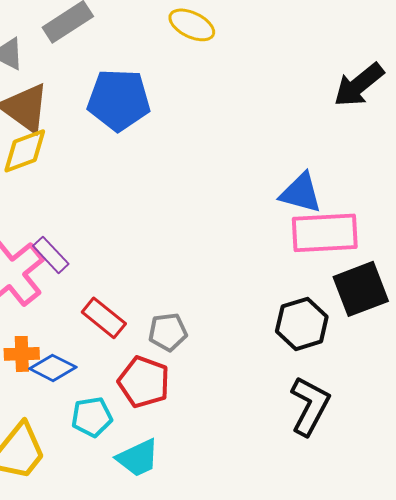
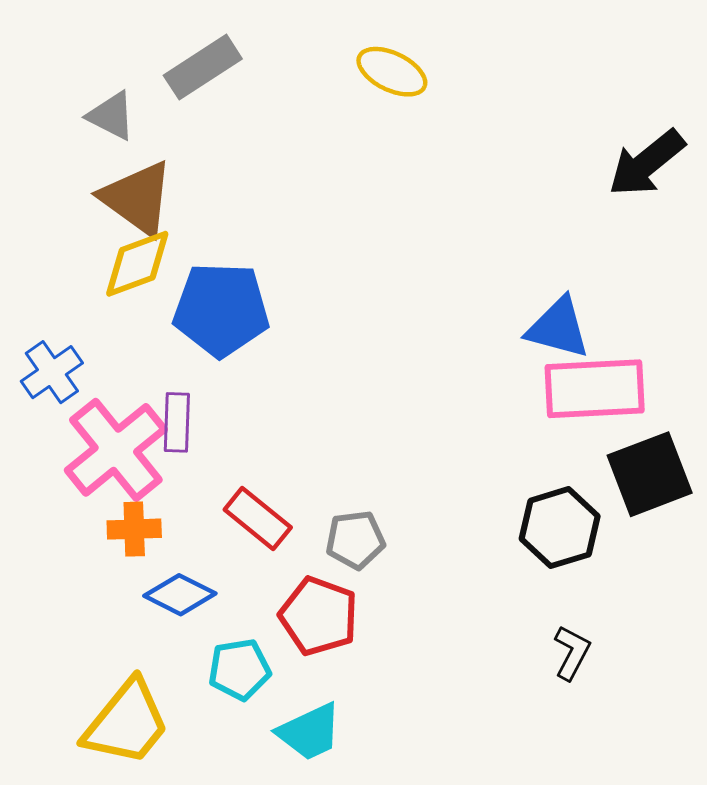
blue pentagon: (119, 100) -> (221, 310), moved
purple rectangle: (51, 255) -> (177, 422), turned 45
orange cross: (22, 354) -> (134, 529), moved
black L-shape: (310, 406) -> (572, 653), size x0.6

